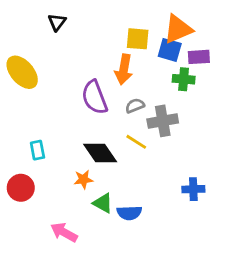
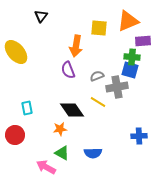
blue square: (170, 50) -> (130, 70), moved
orange arrow: (124, 69) -> (76, 46), moved
purple semicircle: (95, 97) -> (68, 70), size x0.7
green triangle: (103, 203) -> (62, 153), moved

